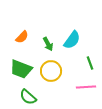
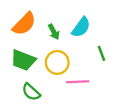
orange semicircle: (22, 37) -> (24, 24), size x1.6
pink line: (86, 87) -> (78, 82), moved

